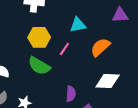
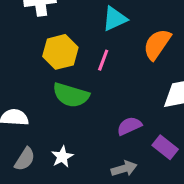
purple semicircle: (71, 94) -> (129, 126), turned -105

